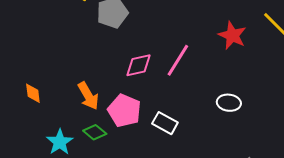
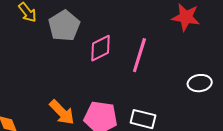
pink diamond: (139, 65) -> (101, 48), moved

